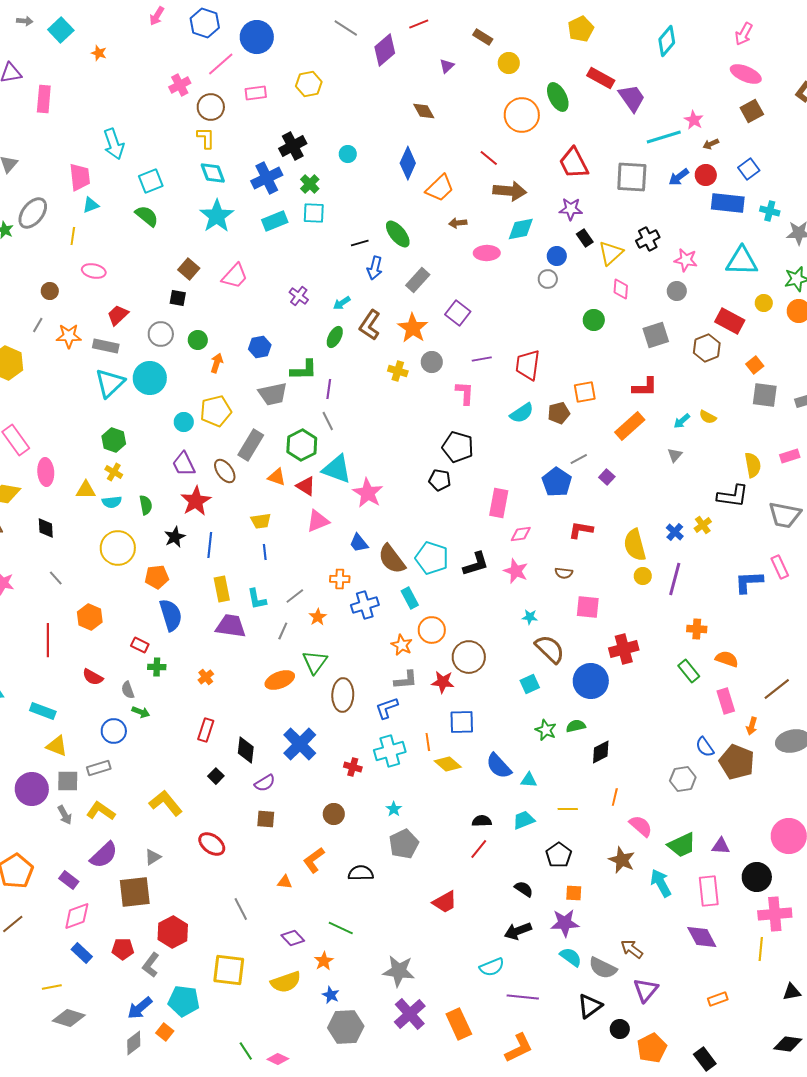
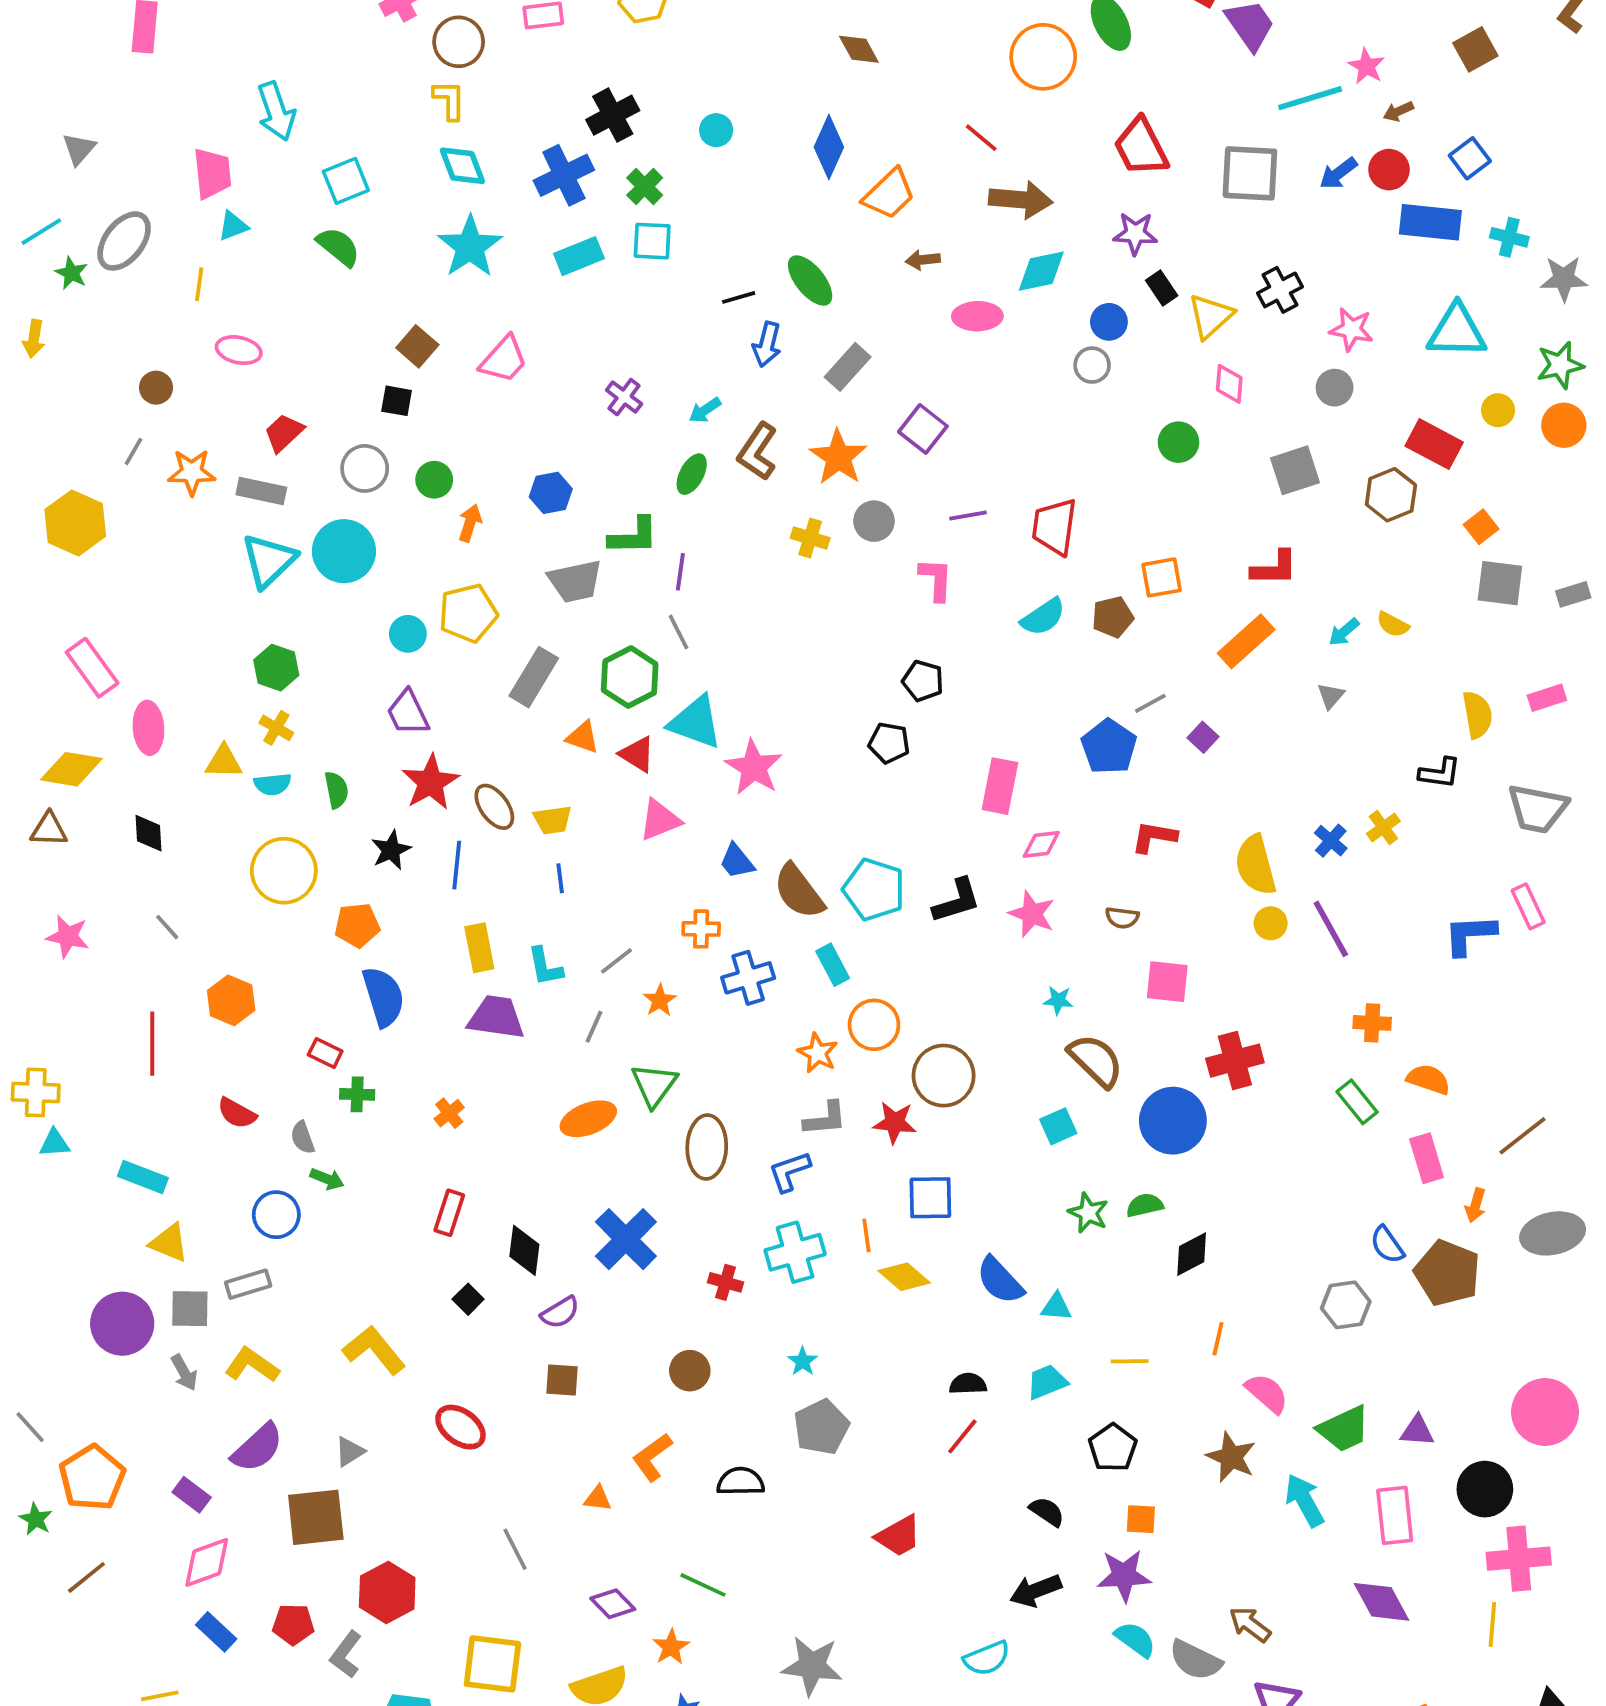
black pentagon: (458, 447) -> (923, 681), size x0.7
brown ellipse: (225, 471) -> (494, 807), moved
black L-shape: (733, 496) -> (1440, 773), size x0.7
purple line: (675, 579) -> (1331, 929), turned -44

